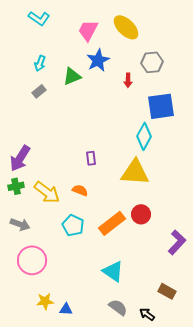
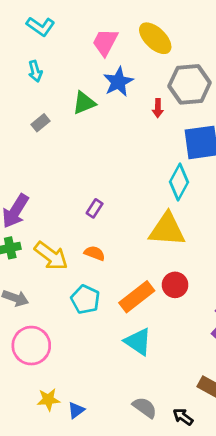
gray hexagon: (152, 62) -> (190, 84), size x1.4
cyan arrow: (40, 63) -> (35, 71), moved, turned -35
purple rectangle: (91, 158) -> (95, 208), moved, turned 40
cyan triangle: (113, 271) -> (138, 342), moved
blue triangle: (66, 309) -> (76, 410), turned -40

